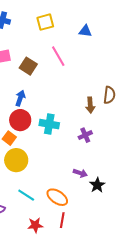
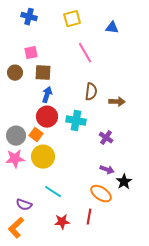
brown square: (28, 66) -> (43, 73), moved, turned -30
brown semicircle: (109, 95) -> (91, 92), moved
brown arrow: (90, 105) -> (117, 102), turned -84
purple cross: (85, 135) -> (106, 138), moved, turned -32
orange ellipse: (57, 197) -> (101, 194), moved

